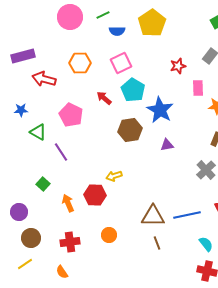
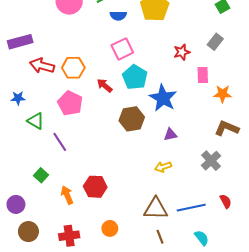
orange hexagon: (80, 63) -> (73, 68), moved
yellow arrow: (114, 176) -> (163, 167), moved
cyan semicircle: (206, 244) -> (202, 238), moved

